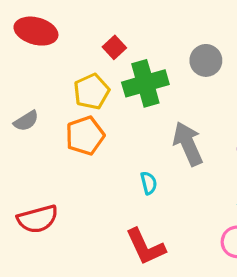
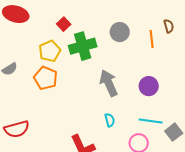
orange pentagon: (85, 136) -> (46, 78), turned -30
cyan semicircle: (149, 183) -> (110, 120), moved

